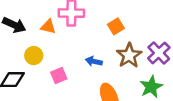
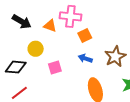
orange square: (116, 26) -> (85, 35), moved

